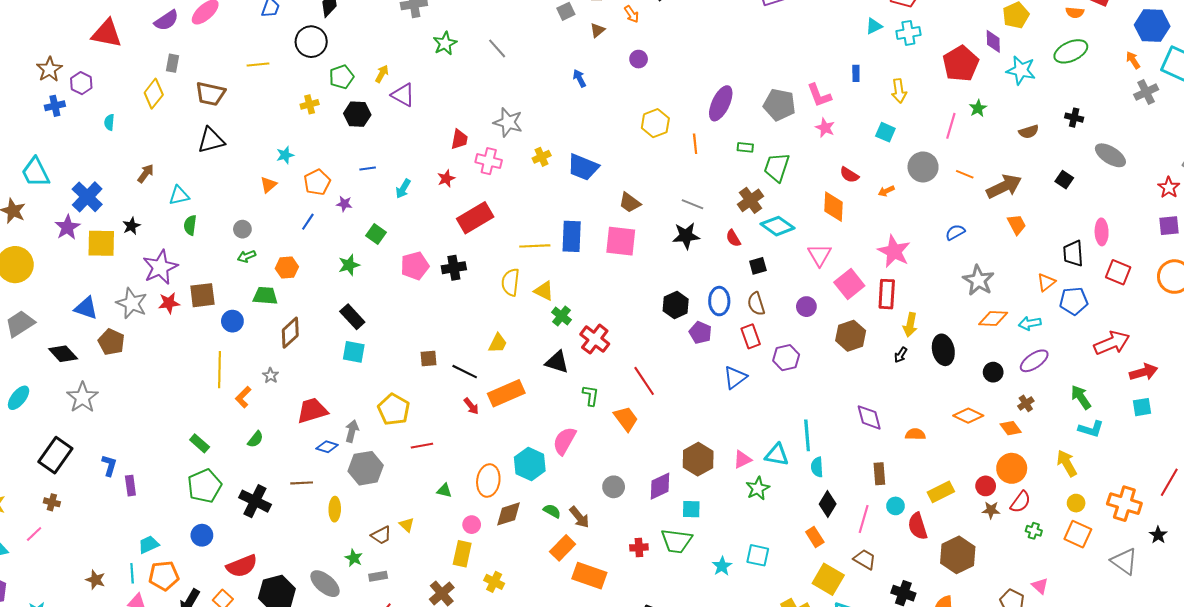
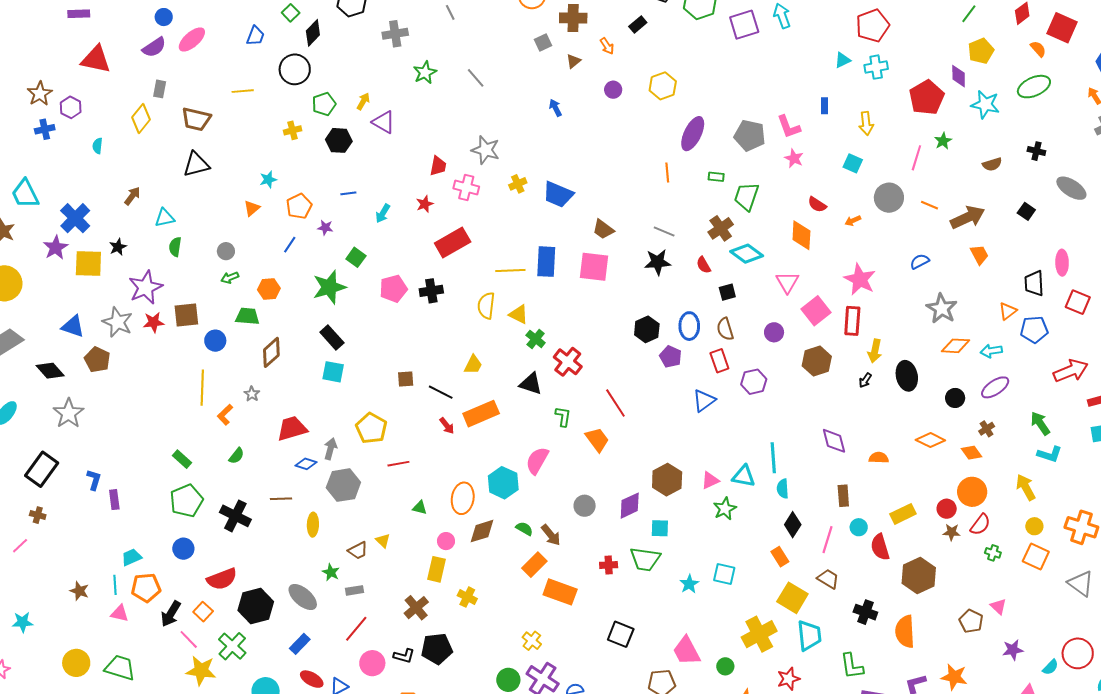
orange semicircle: (1075, 12) -> (1038, 49), turned -138
yellow hexagon: (655, 123) -> (663, 86), moved
green star: (349, 265) -> (329, 287), size x1.6

